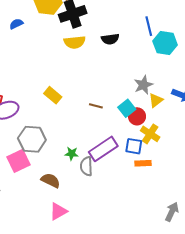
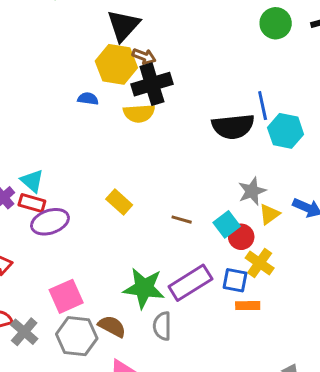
blue semicircle: (16, 24) -> (88, 99), moved, turned 32
black semicircle: (110, 39) -> (233, 126), moved, size x1.6
yellow semicircle: (75, 42) -> (139, 113), moved
gray hexagon: (32, 139) -> (77, 336), moved
green star: (72, 154) -> (144, 288), size x2.0
gray semicircle: (86, 166) -> (162, 326), moved

